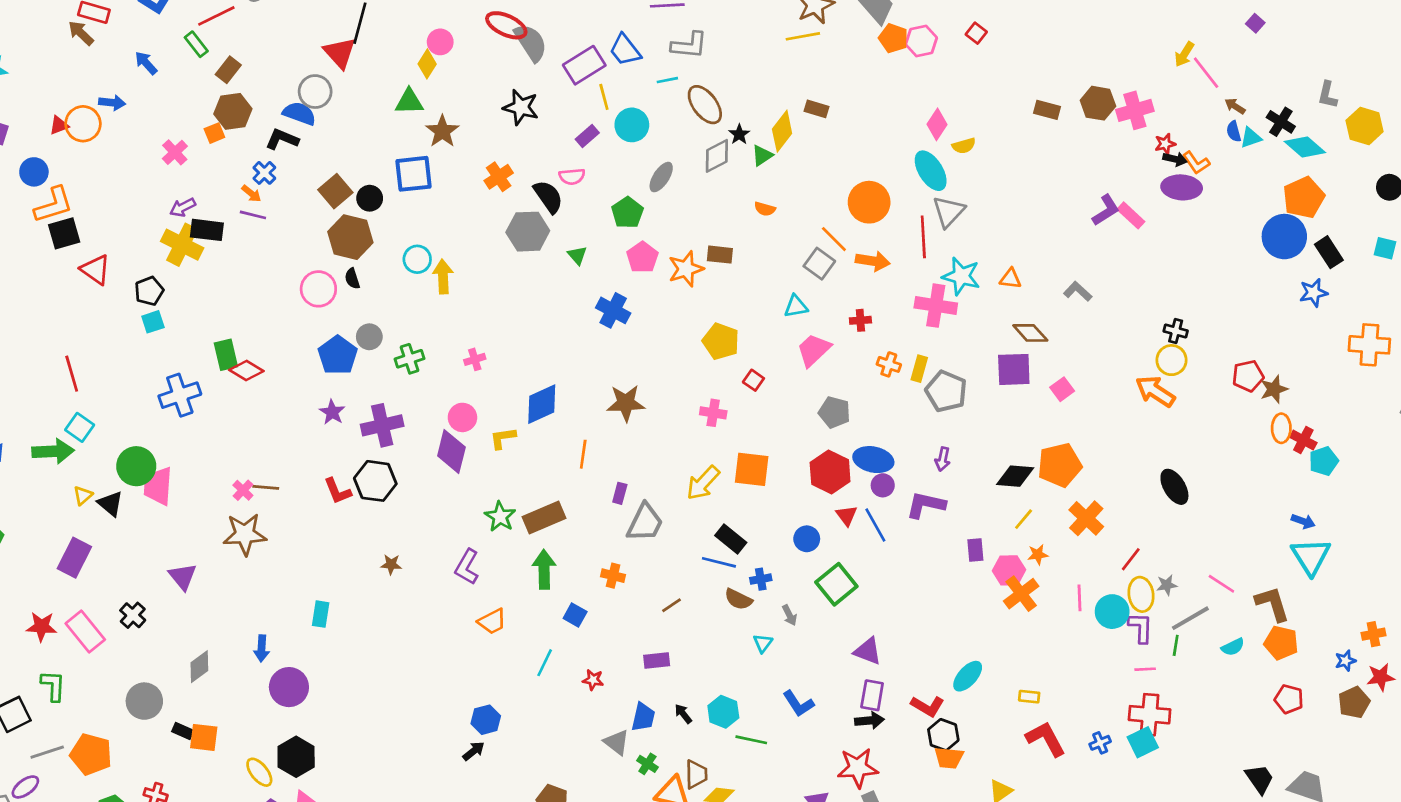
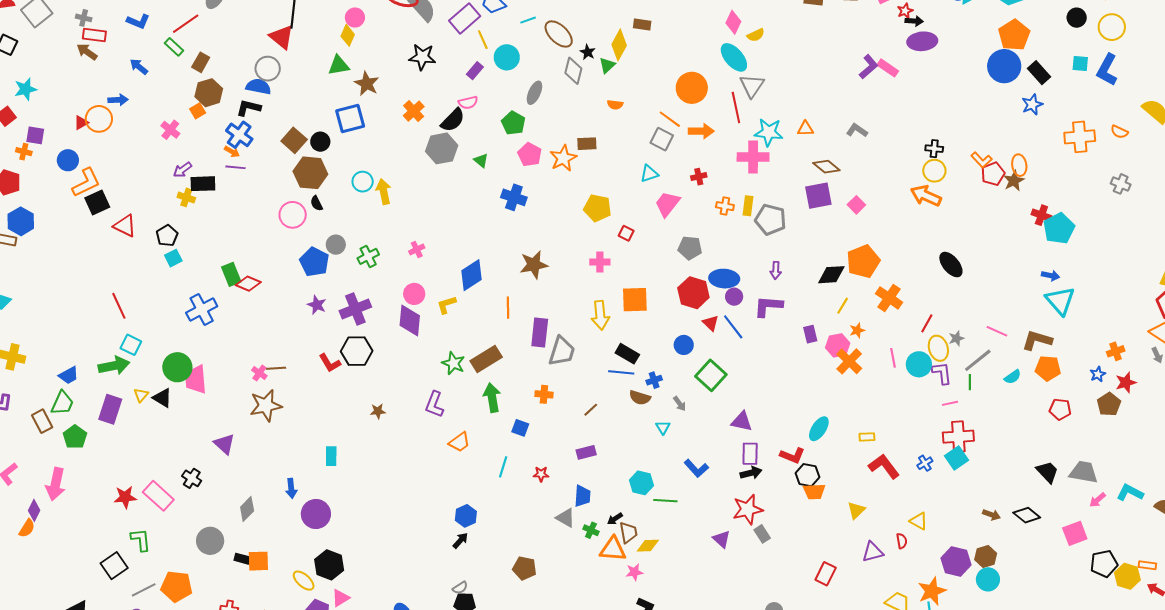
gray diamond: (717, 156) -> (573, 71), turned -40
orange L-shape: (1196, 163) -> (982, 160), moved
blue cross: (264, 173) -> (239, 135), size x1.5
black semicircle: (548, 197) -> (453, 120), turned 88
yellow cross: (182, 245) -> (186, 197), size x0.6
orange ellipse: (1281, 428) -> (1019, 165), moved
cyan pentagon: (1324, 461) -> (1059, 228), size x1.4
yellow arrow: (703, 483) -> (600, 315), turned -40
purple rectangle: (620, 493) -> (540, 332), size x1.8
purple rectangle: (74, 558) -> (110, 409), moved
brown L-shape: (1272, 604) -> (1037, 340), turned -48
black arrow: (683, 714) -> (615, 519), moved, turned -77

